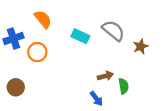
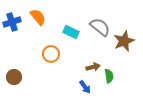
blue cross: (13, 38) -> (12, 22), moved
brown star: (141, 46) -> (124, 41), size x1.5
orange circle: (37, 52) -> (51, 54), moved

